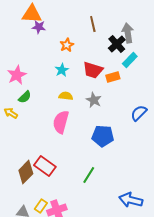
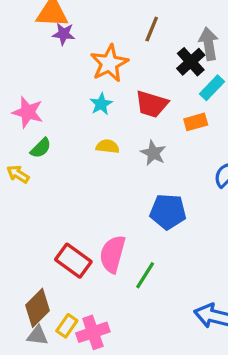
brown line: (93, 24) -> (152, 29), turned 35
orange star: (67, 45) -> (109, 63), size x1.6
pink star: (17, 75) -> (28, 112), turned -30
orange rectangle: (113, 77) -> (196, 122), moved
pink semicircle: (61, 122) -> (112, 254), moved
brown diamond: (26, 172) -> (37, 308), moved

